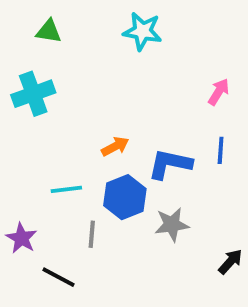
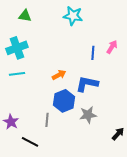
blue line: (221, 150) -> (93, 53), moved
cyan line: (66, 189) -> (17, 74), moved

